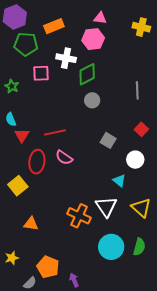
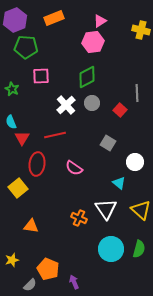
pink triangle: (100, 18) -> (100, 21), turned -40
orange rectangle: (54, 26) -> (54, 18), moved
white cross: (66, 58) -> (66, 105), moved, turned 36
red square: (141, 129) -> (120, 110), moved
pink semicircle: (64, 158) -> (74, 168), moved
orange cross: (79, 216) -> (79, 218), size x0.7

